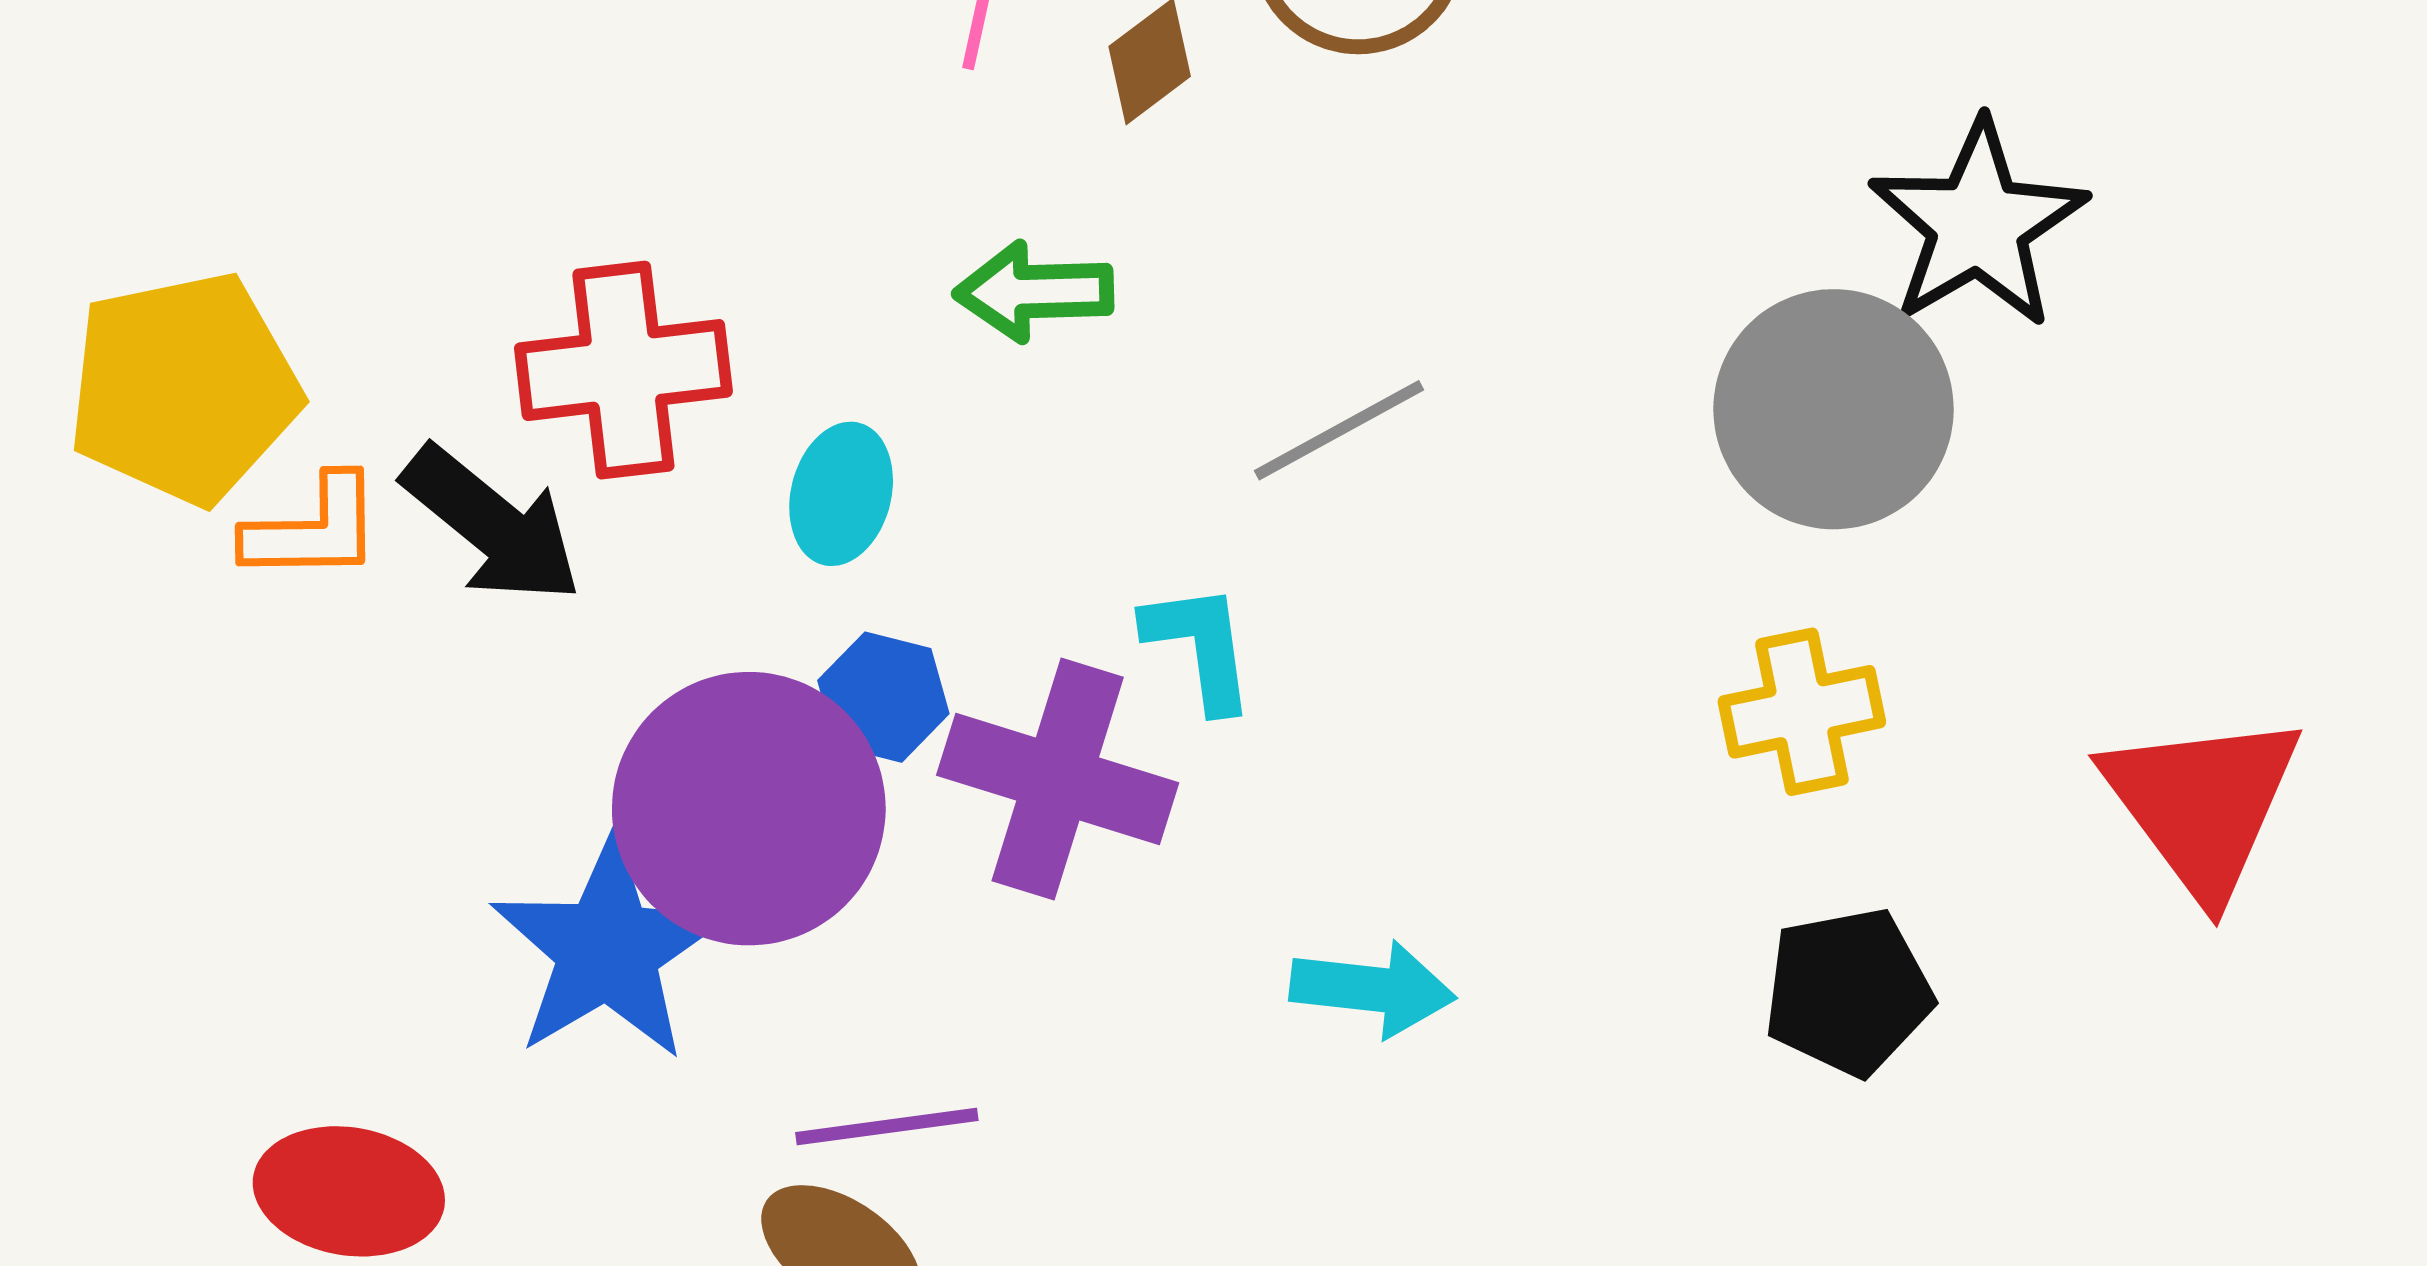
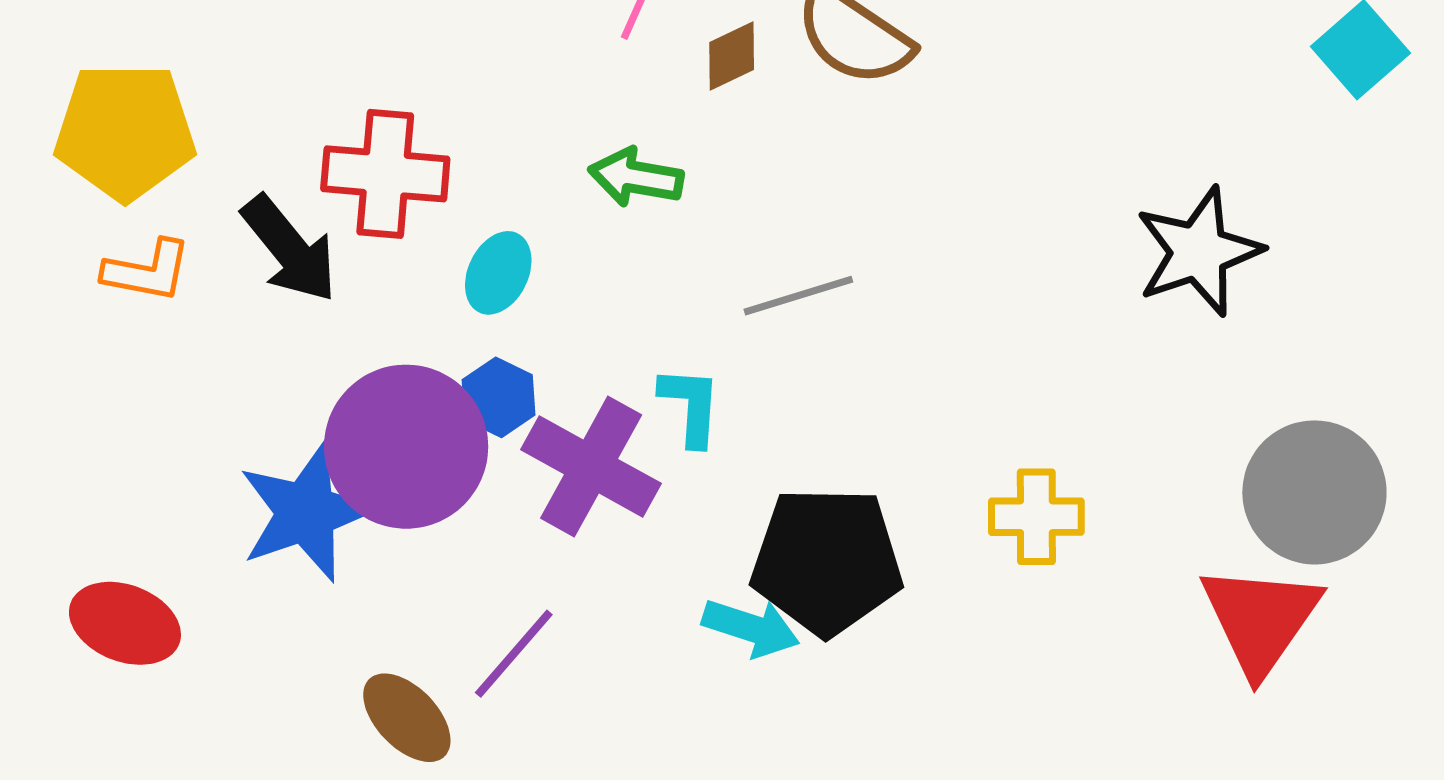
gray circle: (1834, 409) -> (1314, 492), moved
orange L-shape: (313, 529) -> (147, 271), moved
black pentagon: (1848, 992) -> (827, 561), moved, size x1.5
purple line: (887, 1127) -> (514, 654), moved, turned -53

